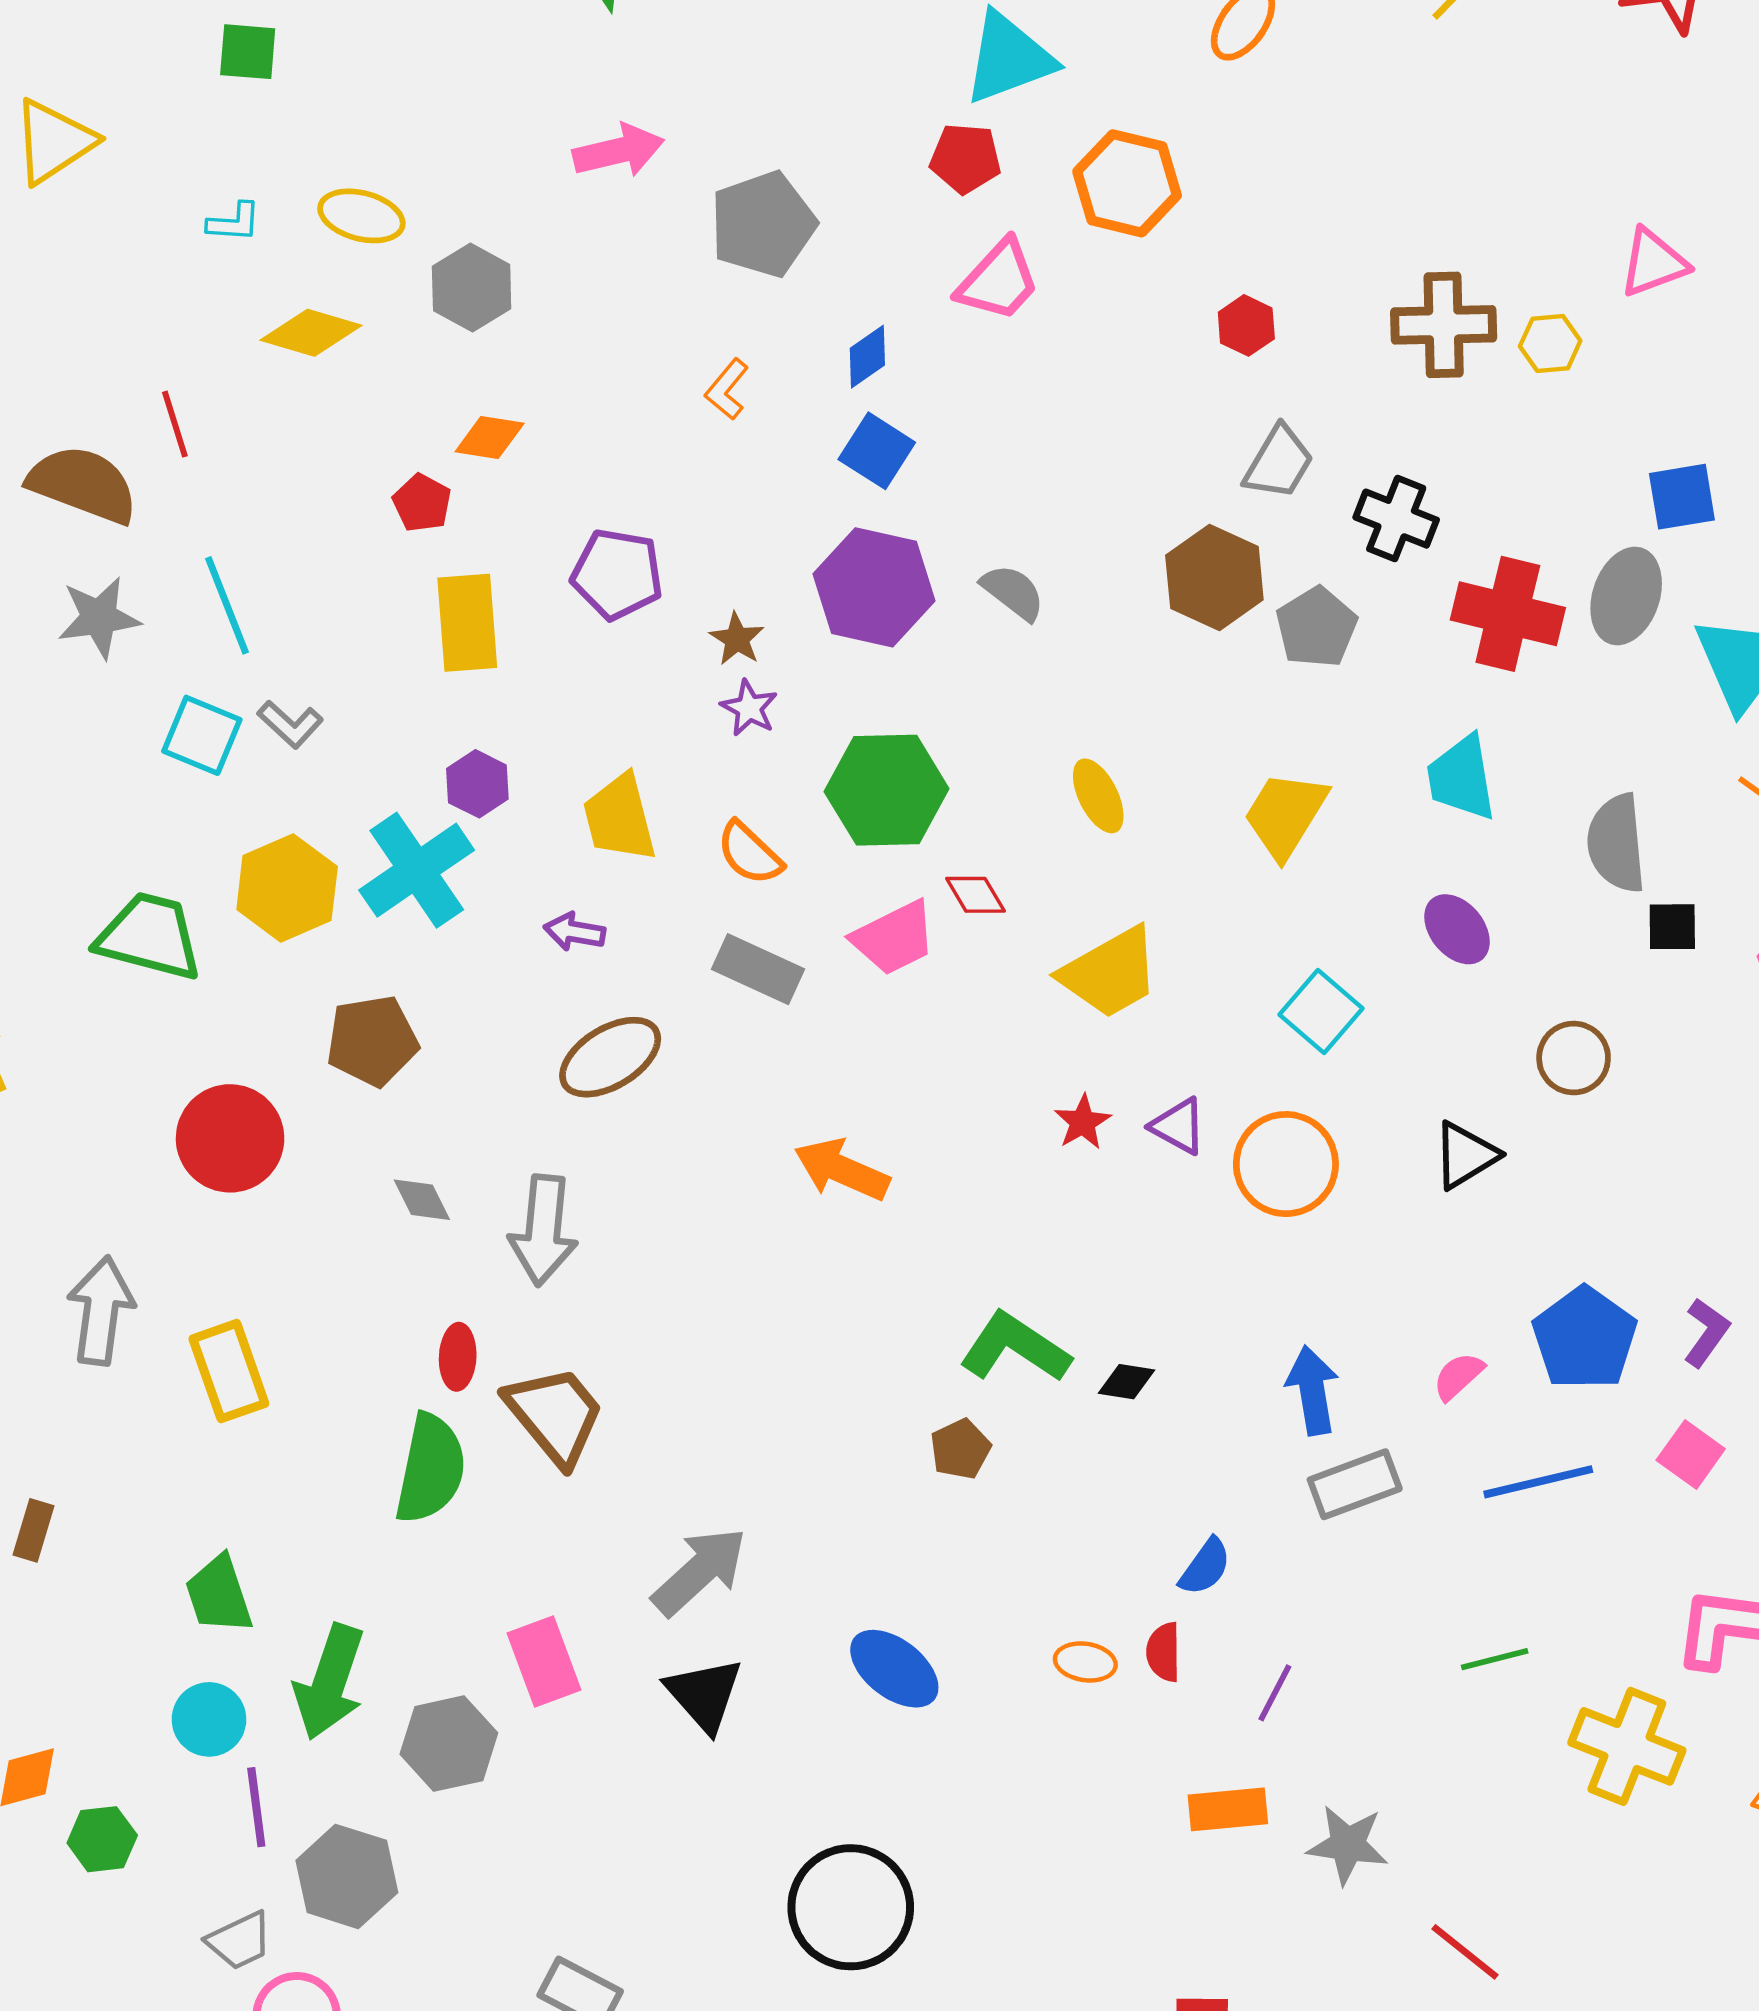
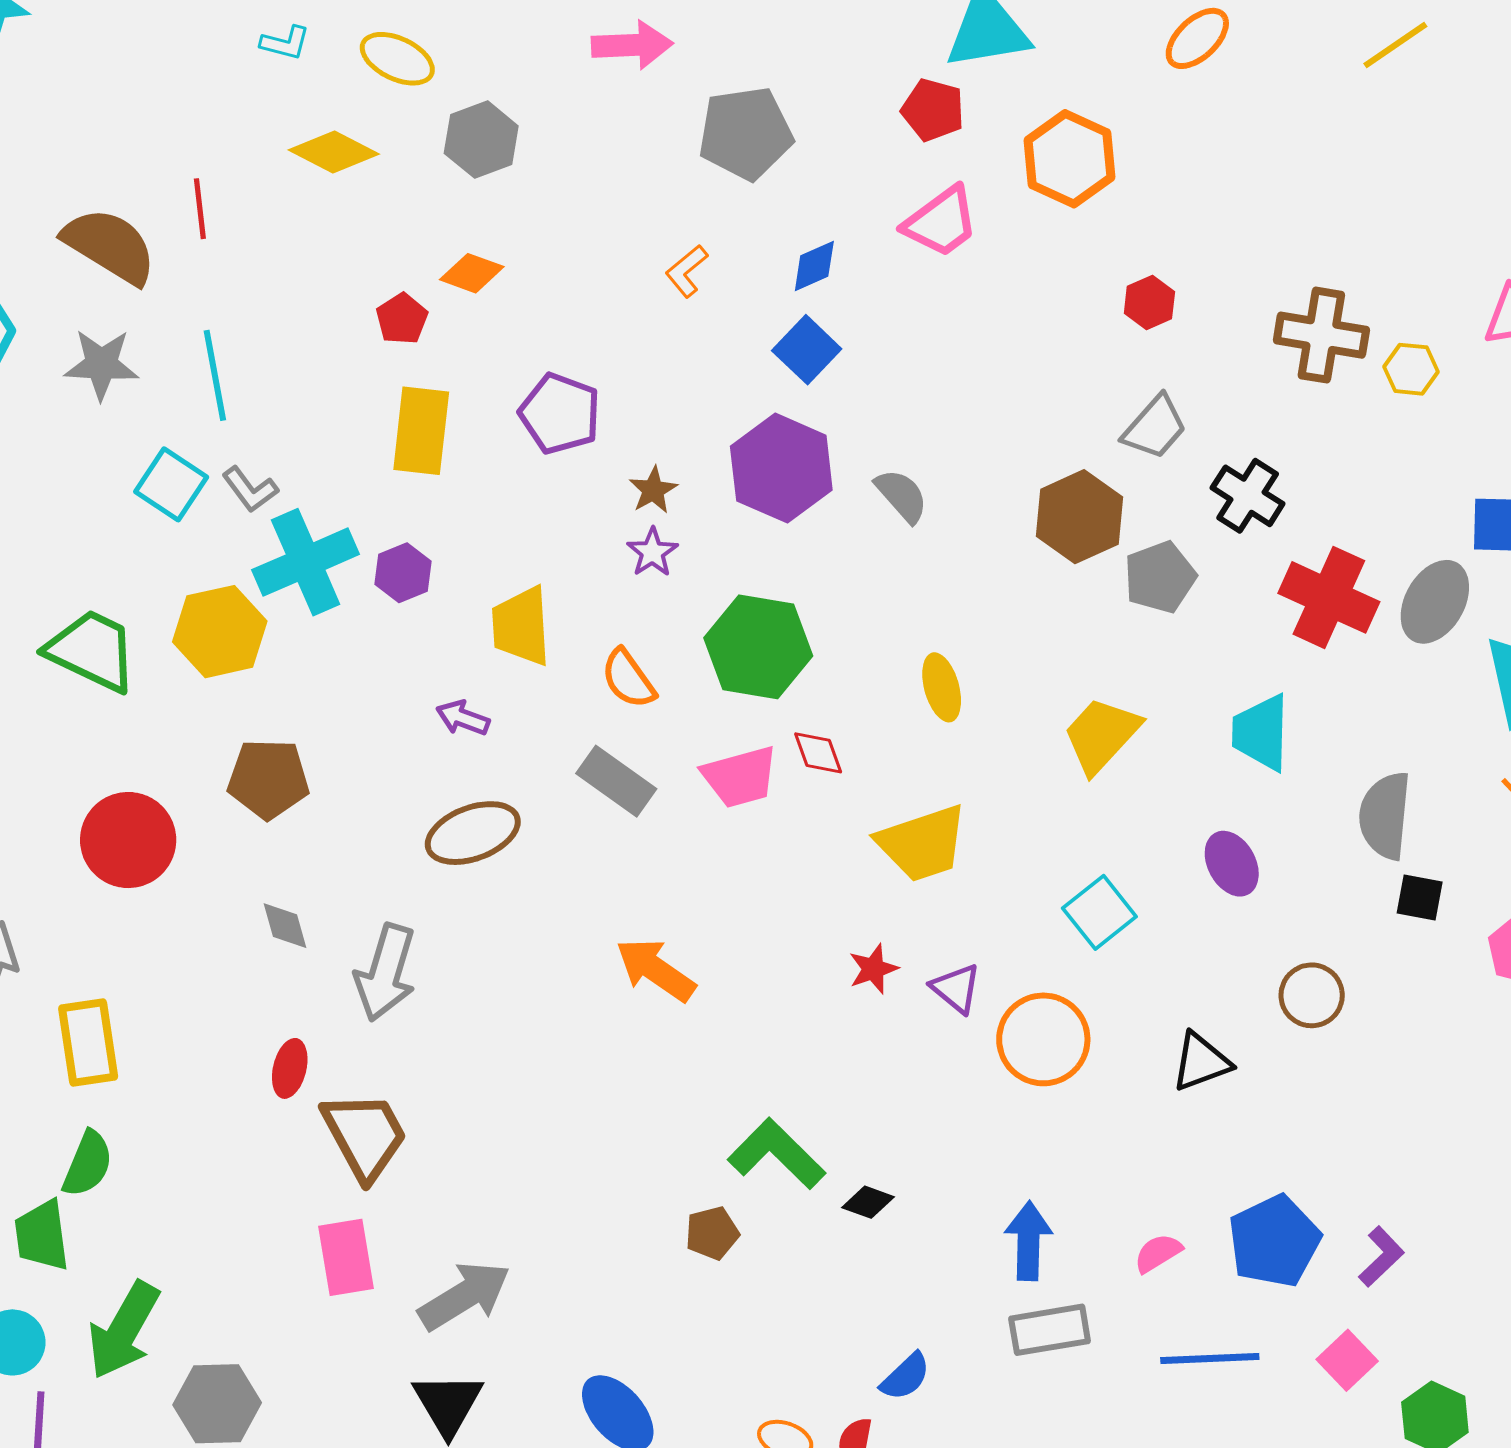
cyan cross: (417, 870) -> (306, 562), moved
green semicircle: (430, 1469) -> (88, 1164), moved, size x0.7
pink rectangle: (544, 1661) -> (346, 1257), moved

